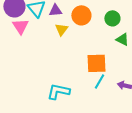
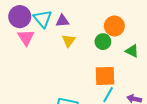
orange circle: (81, 15) -> (114, 26), moved
green circle: (112, 18) -> (103, 42), moved

